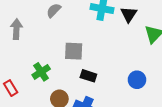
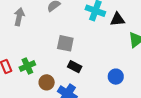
black triangle: (129, 14) -> (118, 19), turned 42
green cross: (41, 72) -> (27, 66), moved

